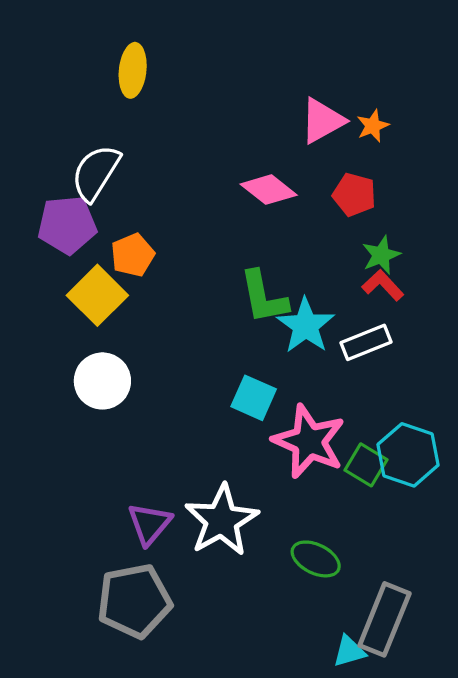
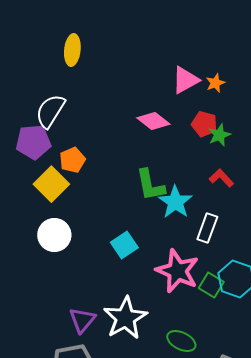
green star: (381, 255) -> (219, 135), moved
white rectangle: (366, 342) -> (207, 228), moved, turned -48
cyan square: (254, 398) -> (124, 245), moved, turned 32

